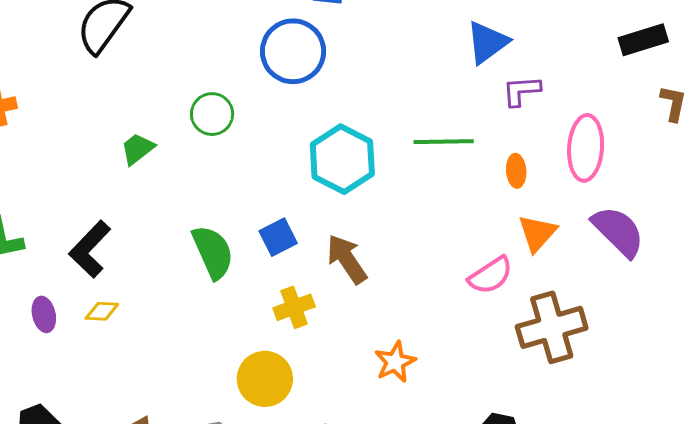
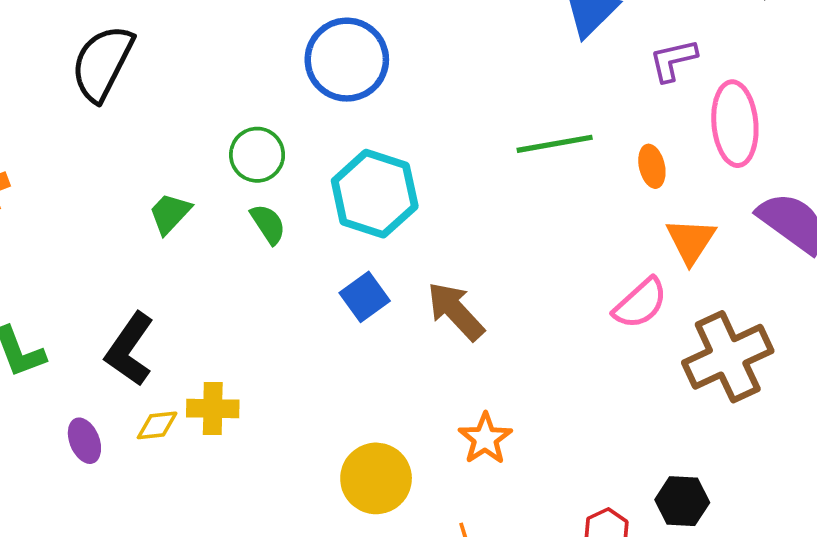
purple L-shape: (521, 91) -> (673, 60), moved
cyan hexagon: (342, 159) -> (375, 194), moved
green semicircle: (213, 252) -> (268, 224), moved, size x0.6
yellow cross: (294, 307) -> (213, 409), moved, turned 30
orange star: (395, 362) -> (485, 439), moved

